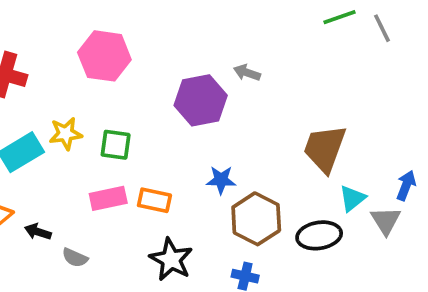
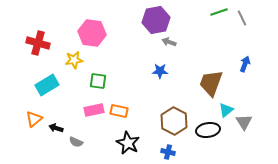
purple hexagon: (201, 100) -> (156, 20), moved
yellow star: (66, 134) -> (74, 60), moved
blue star: (221, 180) -> (160, 71), moved
blue arrow: (406, 185) -> (245, 64), moved

